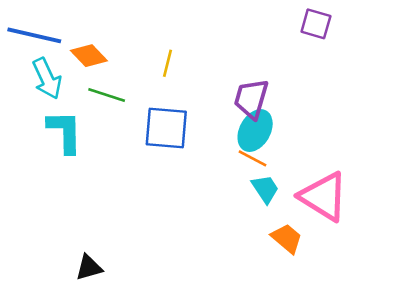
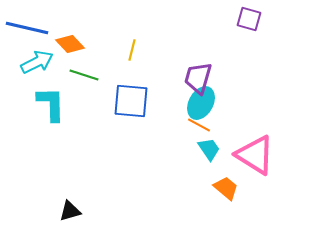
cyan arrow: (47, 78) -> (37, 62), turned -92

